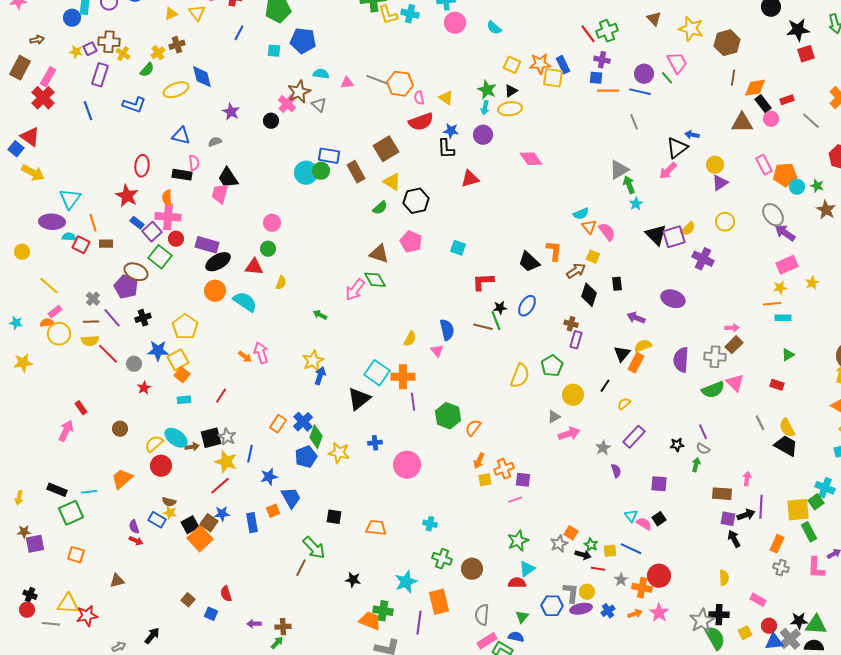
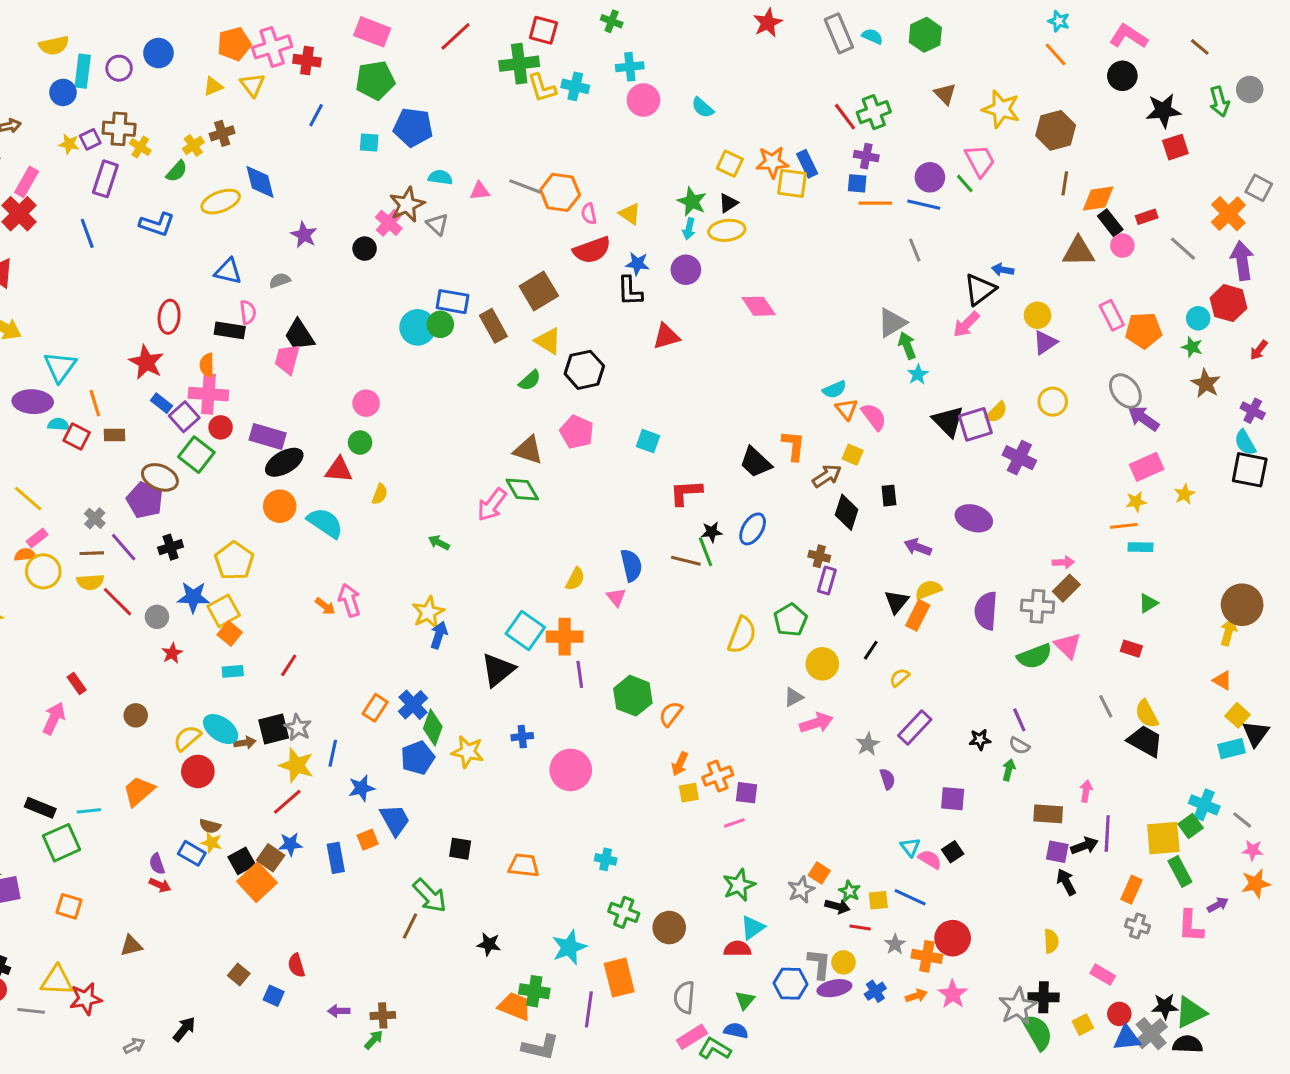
cyan circle: (797, 187) -> (1198, 318), moved
green triangle: (816, 625) -> (1191, 1012), turned -30

